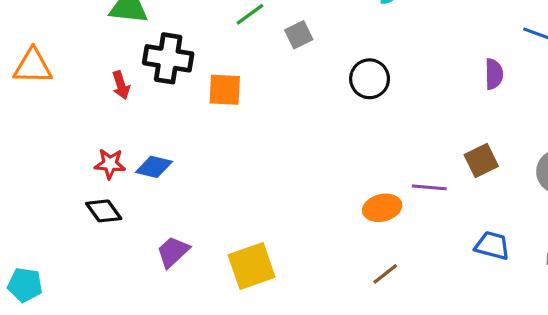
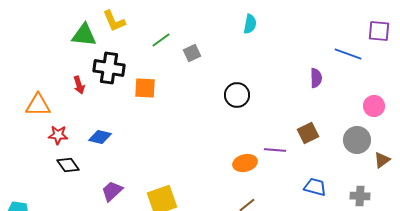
orange triangle: (33, 66) -> (38, 105), moved
black circle: (370, 79) -> (237, 95), moved
red star: (110, 164) -> (58, 135), moved

